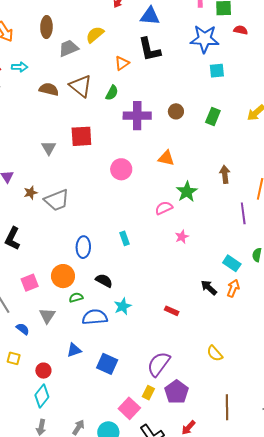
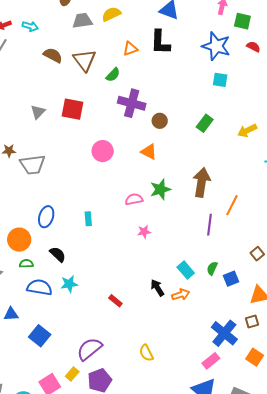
brown circle: (176, 111) -> (160, 121), moved
brown arrow: (225, 174) -> (202, 182), size x1.6
orange arrow: (233, 288) -> (181, 295), turned 36

